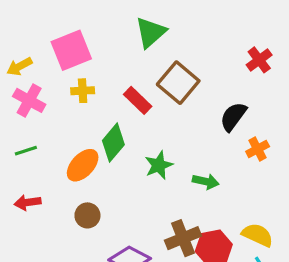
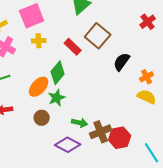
black semicircle: (233, 117) -> (122, 62), moved
green star: (159, 165) -> (57, 98), moved
green arrow: (206, 181) -> (80, 123), moved
yellow semicircle: (258, 235) -> (147, 97), moved

